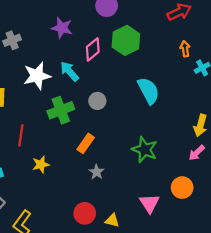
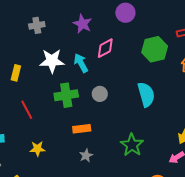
green hexagon: (126, 40) -> (155, 49), moved
red line: (21, 135) -> (27, 110), turned -48
orange rectangle: (86, 143) -> (82, 129), turned 36
yellow star: (41, 165) -> (37, 149), moved

